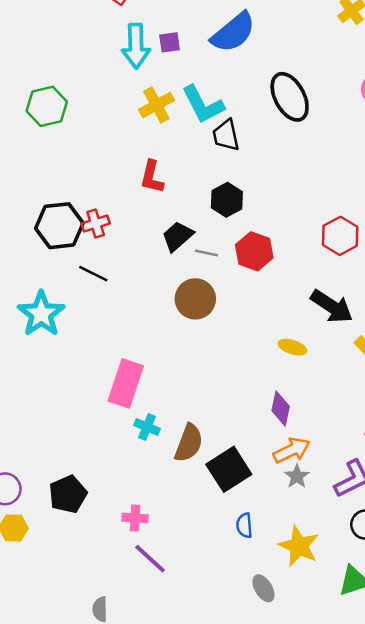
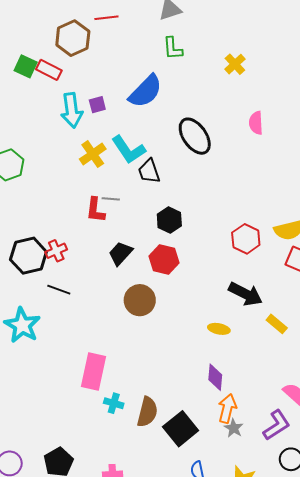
black hexagon: (227, 200) -> (169, 220), moved
red hexagon: (254, 251) -> (164, 259), moved
gray line: (206, 253) -> (111, 199), moved
orange arrow: (292, 450) -> (227, 408), turned -44

